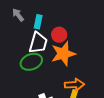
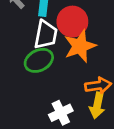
red circle: (59, 35) -> (72, 22), size x1.5

